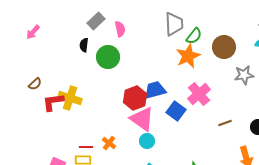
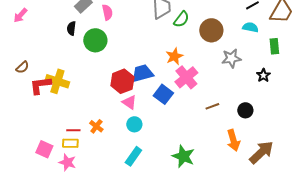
orange star: (188, 56) -> (174, 56), moved, size x0.7
pink triangle: (142, 119) -> (129, 102), size x0.6

